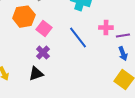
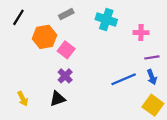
pink cross: (106, 28) -> (141, 33), moved
blue line: (78, 38) -> (124, 79), moved, turned -75

